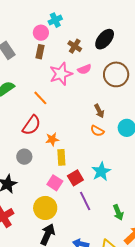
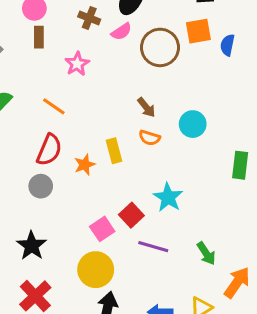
pink semicircle: (84, 69) -> (121, 32), moved
pink star: (61, 74) -> (77, 64), size x0.7
gray circle: (24, 157) -> (41, 186), moved
yellow rectangle: (61, 157) -> (114, 151), moved
pink square: (55, 183) -> (102, 229), turned 35
purple line: (85, 201) -> (153, 247), turned -36

